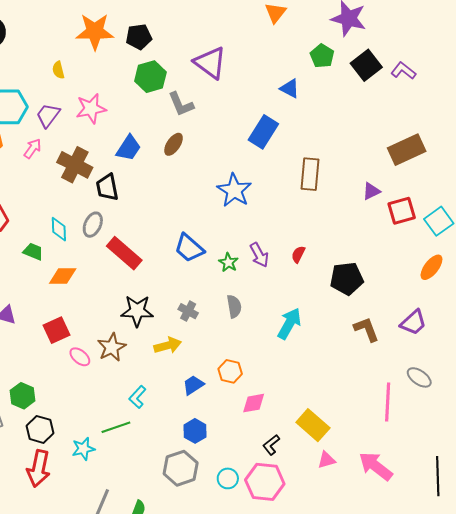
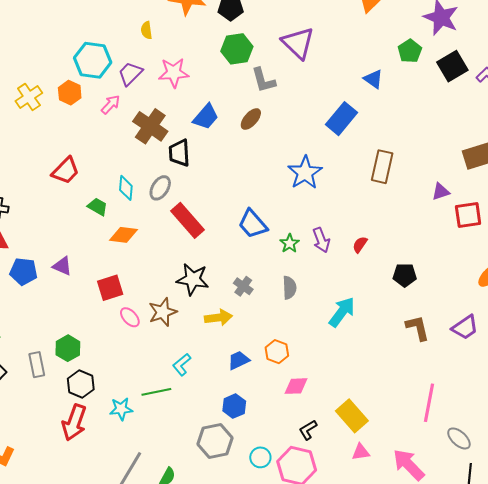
black pentagon: (347, 279) -> (405, 275), size x0.7
gray ellipse: (419, 377) -> (459, 438), moved

